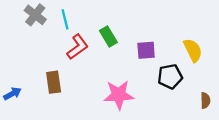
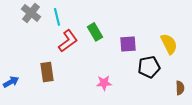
pink star: (119, 95) -> (104, 83), size x0.6

